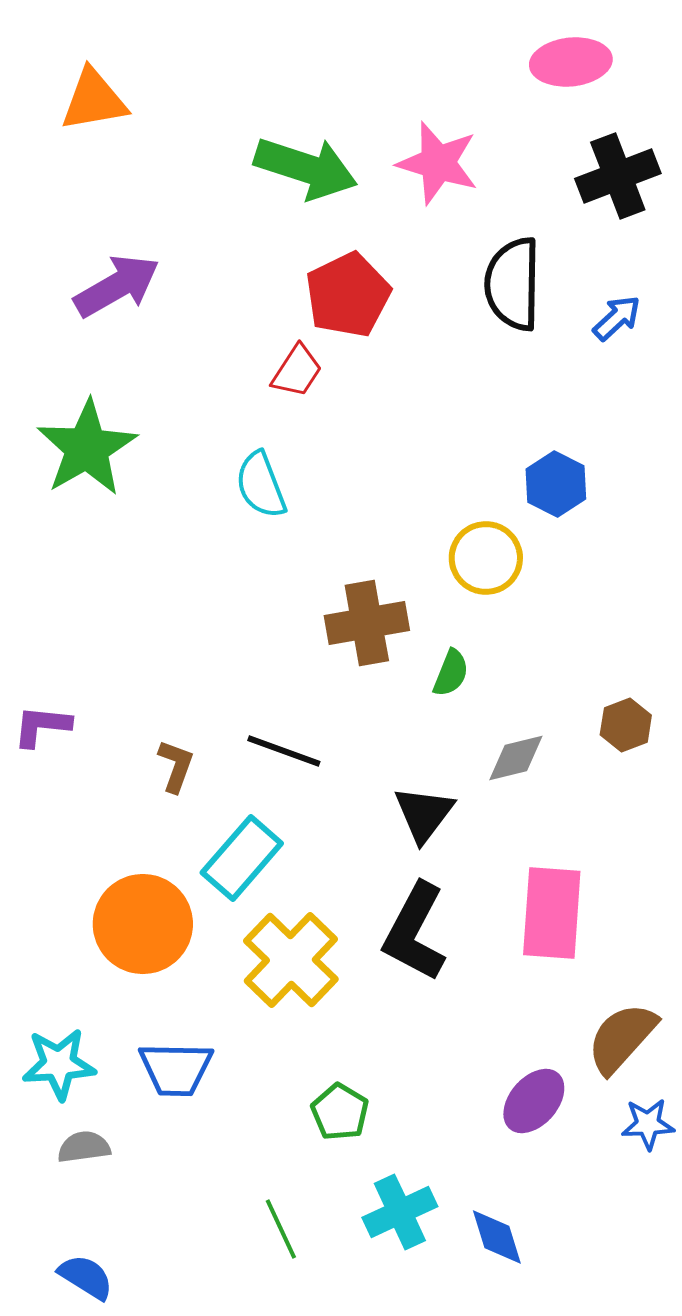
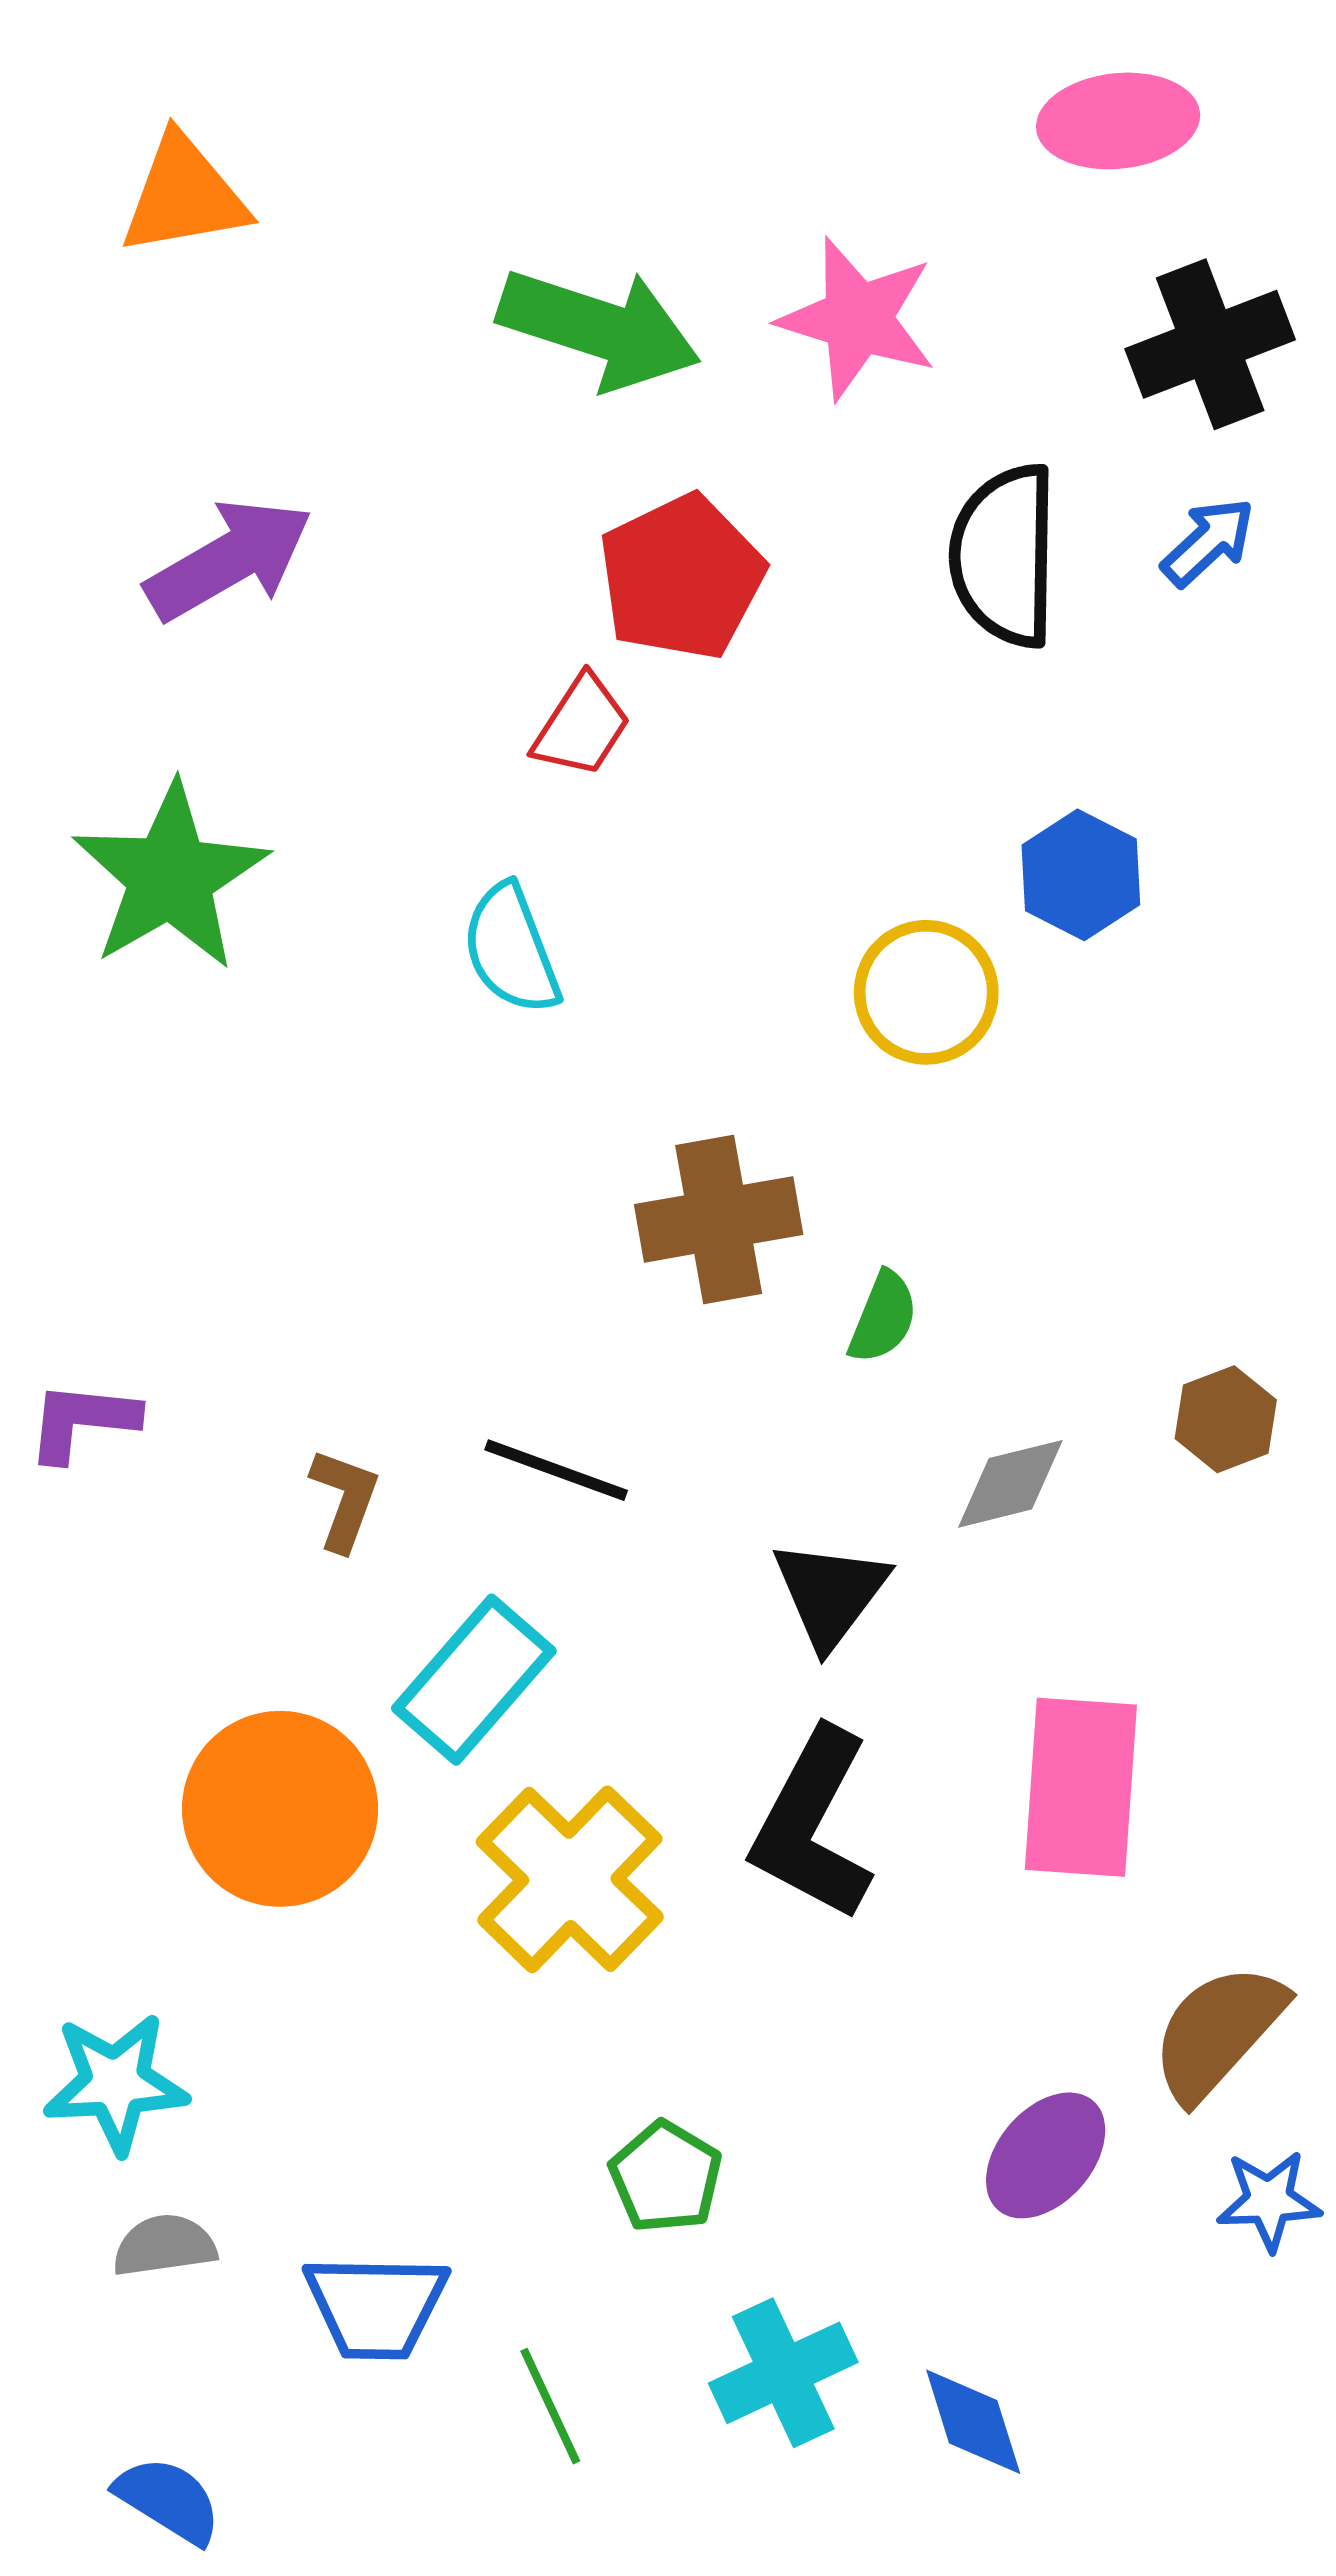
blue arrow: (617, 318) -> (1208, 542), moved
blue hexagon: (556, 484) -> (1081, 875), moved
yellow circle: (486, 558) -> (926, 992), moved
blue trapezoid: (176, 1069) -> (376, 2306), moved

